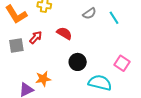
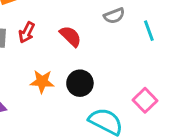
red arrow: (36, 37) -> (27, 32), turned 152
orange star: (43, 79) -> (42, 82), moved

